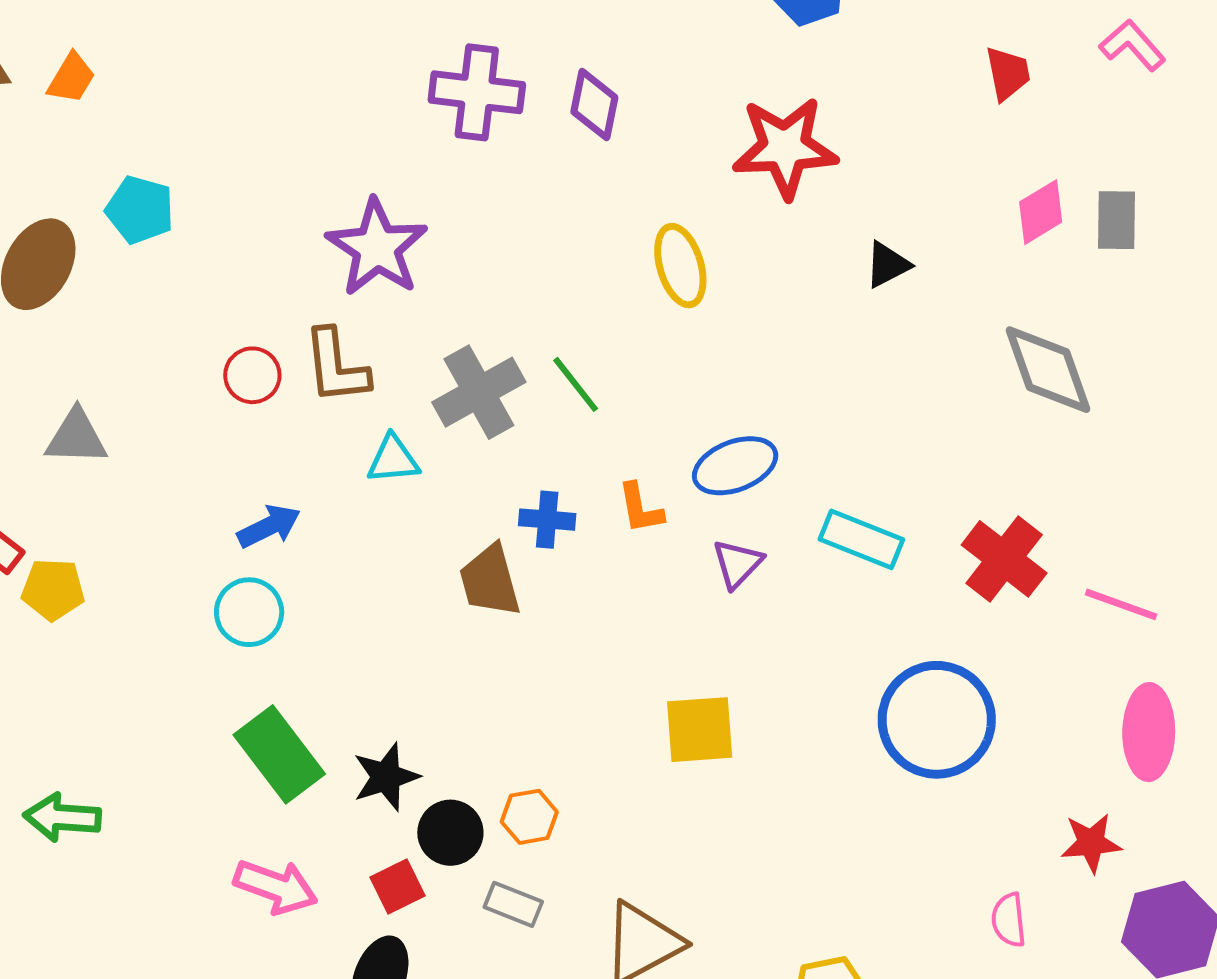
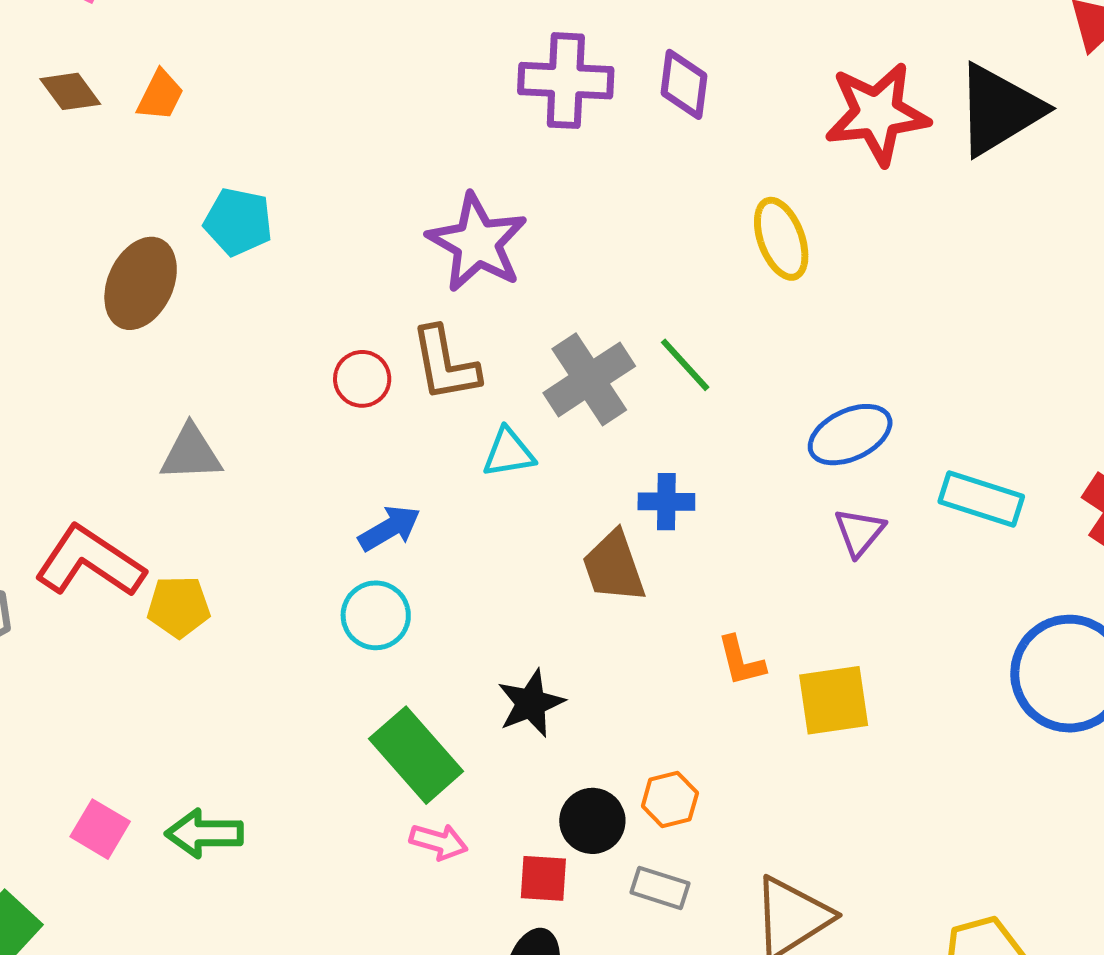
black triangle: (887, 265) -> (999, 110), moved, size x2.0
orange L-shape: (640, 508) -> (741, 661), moved
black star: (386, 777) -> (531, 703), moved
red square: (398, 886) -> (543, 878), turned 34
pink arrow: (276, 887) -> (439, 842), moved, size x0.7

